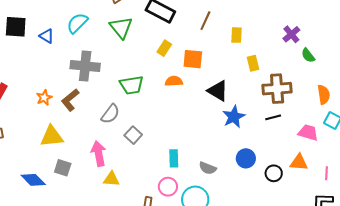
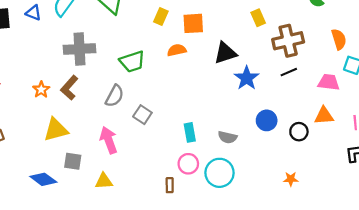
blue triangle: (47, 36) -> (33, 13), moved
black triangle: (218, 91) -> (225, 53), turned -40
yellow triangle: (111, 179) -> (104, 181), moved

